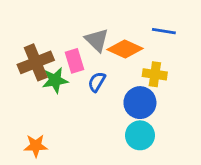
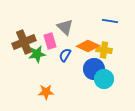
orange diamond: (125, 49) -> (88, 46), moved
cyan circle: (140, 135) -> (104, 79), moved
orange star: (36, 146) -> (46, 92), moved

